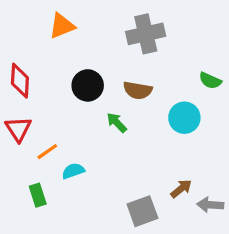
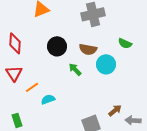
green semicircle: (210, 81) -> (125, 43), moved
cyan circle: (184, 118) -> (106, 64), moved
green rectangle: (38, 195) -> (17, 120), moved

